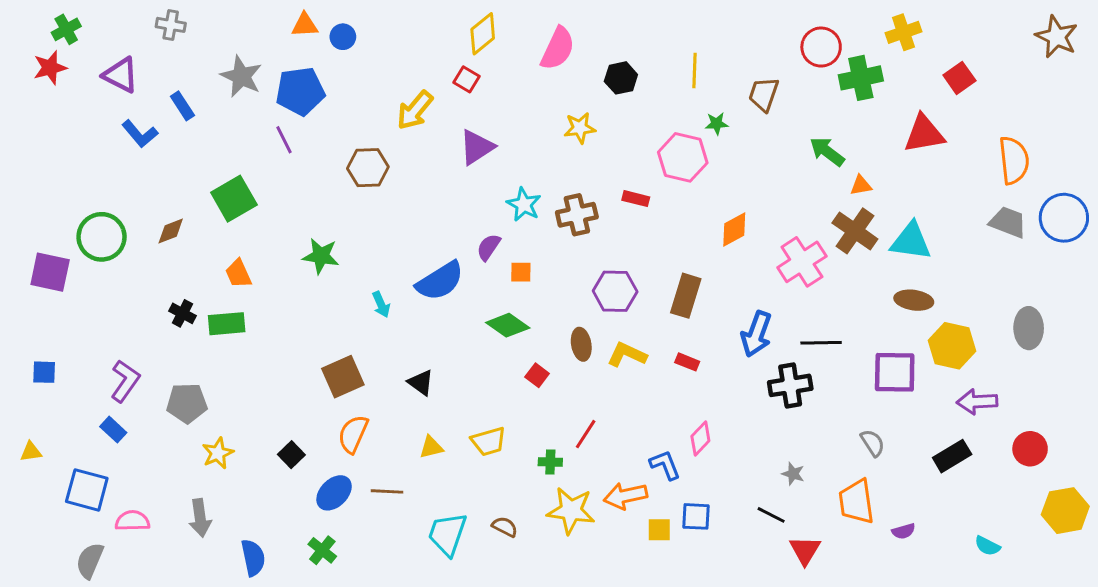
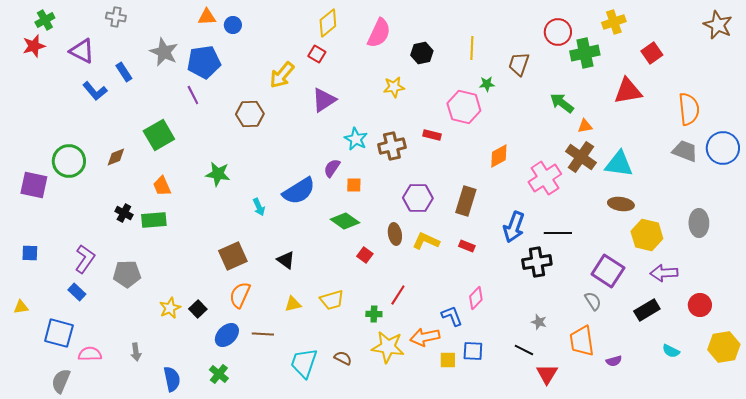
purple square: (895, 372) -> (608, 271), moved, turned 32
yellow star: (218, 453) -> (170, 308), moved
gray arrow: (200, 518) -> (136, 352), size x0.7
cyan semicircle: (987, 546) -> (671, 351), moved

